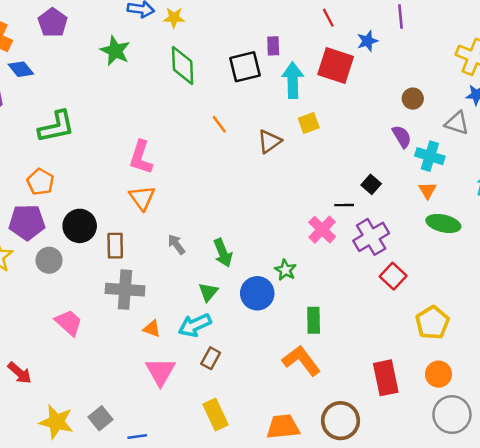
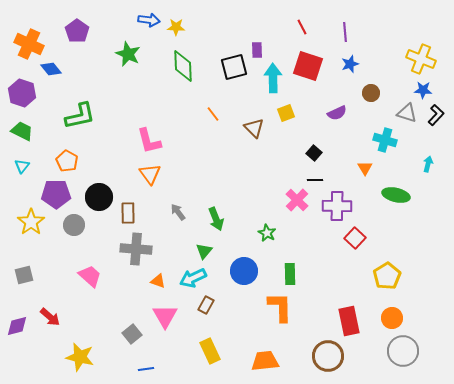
purple line: (401, 16) -> (345, 32), moved
blue star: (367, 41) -> (350, 64), moved
purple semicircle: (402, 137) -> (337, 113), moved, turned 96
brown triangle: (269, 141) -> (254, 128), turned -40
pink L-shape: (141, 157) -> (149, 141), turned -32
black square: (371, 184) -> (314, 153), moved
orange triangle: (427, 190) -> (365, 168), moved
purple cross: (371, 237) -> (337, 206), turned 32
blue circle: (257, 293) -> (244, 271), moved
orange L-shape: (301, 361) -> (280, 307), turned 36
gray square: (100, 418) -> (132, 334), moved
brown circle: (340, 421) -> (328, 356), moved

